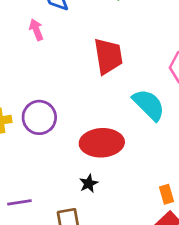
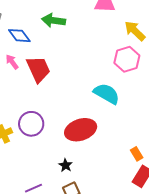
red trapezoid: (108, 56) -> (38, 69), moved
black star: (89, 183) -> (66, 165), moved

